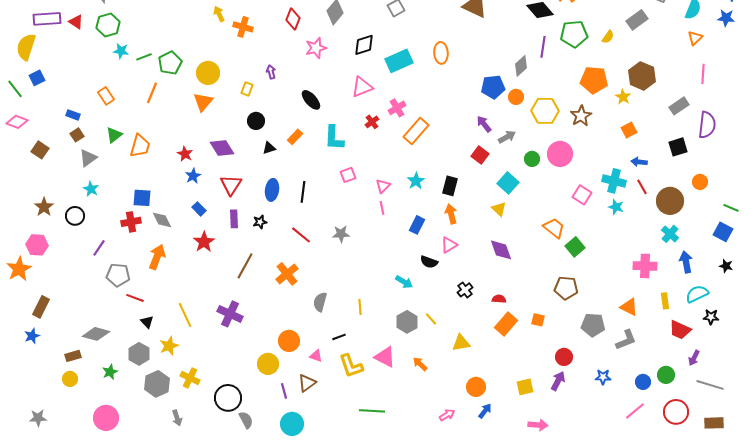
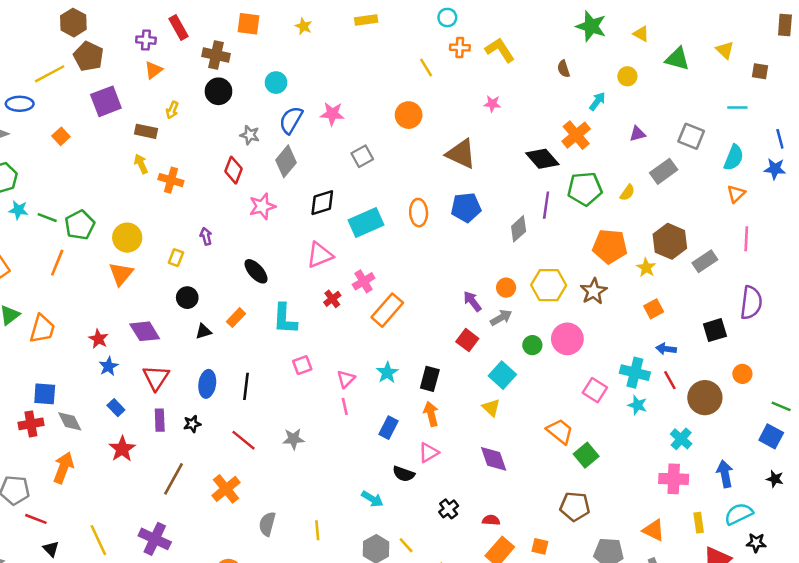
green line: (144, 57) -> (47, 218), turned 42
blue pentagon: (493, 87) -> (466, 208), moved
orange circle: (516, 97) -> (506, 288), moved
gray rectangle: (679, 106) -> (705, 261), moved
cyan cross: (670, 234) -> (681, 439), moved

